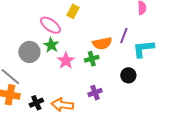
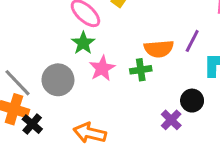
gray circle: (29, 52) -> (58, 80), moved
purple cross: (95, 93) -> (171, 120), moved, turned -32
black cross: (36, 103) -> (32, 124), moved, turned -32

